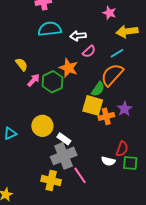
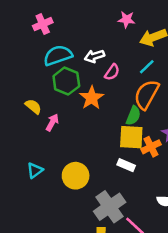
orange star: (69, 68) -> (92, 98), turned 30
green hexagon: (53, 82) -> (66, 81), moved
cyan triangle: (10, 134) -> (35, 170), moved
white rectangle: (64, 139) -> (126, 165), moved

